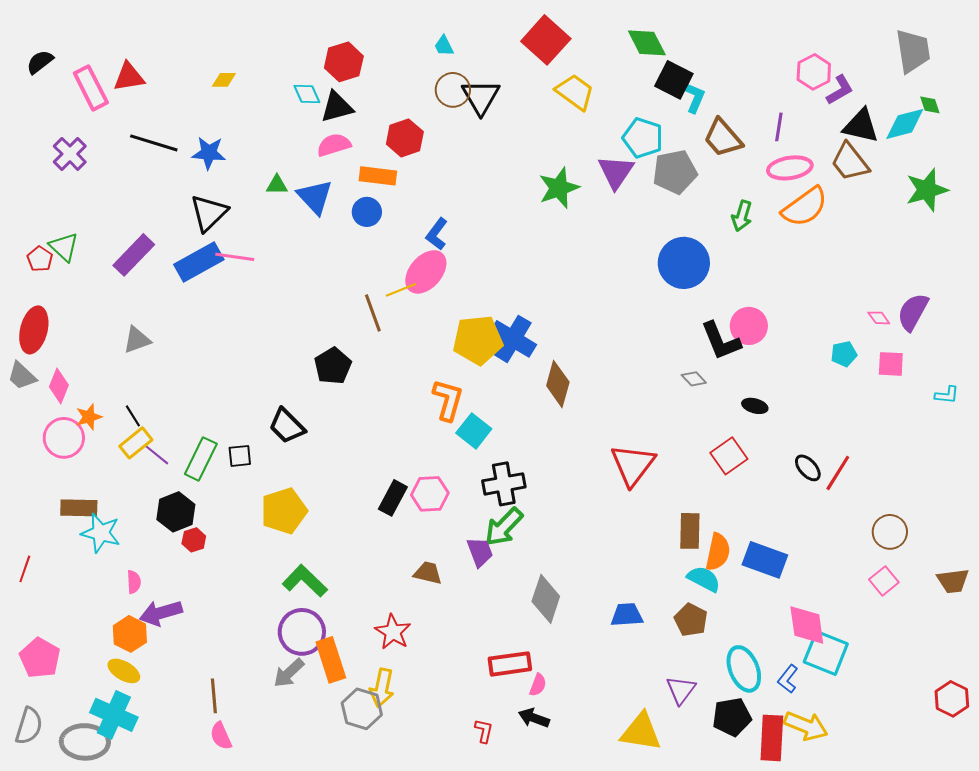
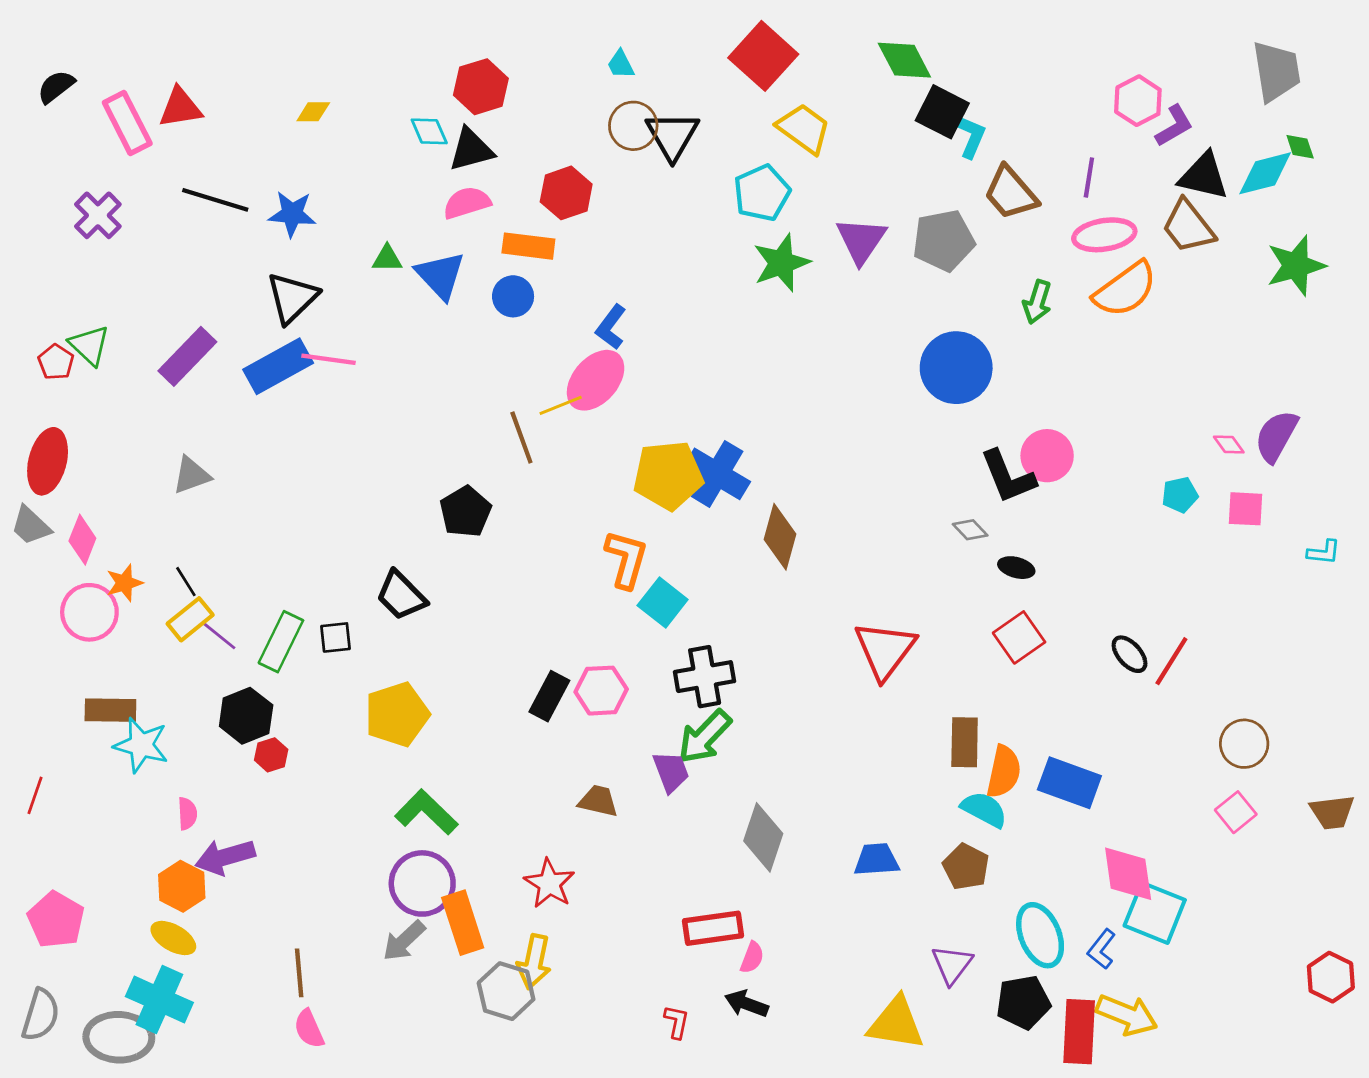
cyan pentagon: (643, 138) -> (762, 193), moved, turned 30
black ellipse: (755, 406) -> (1016, 568), moved

